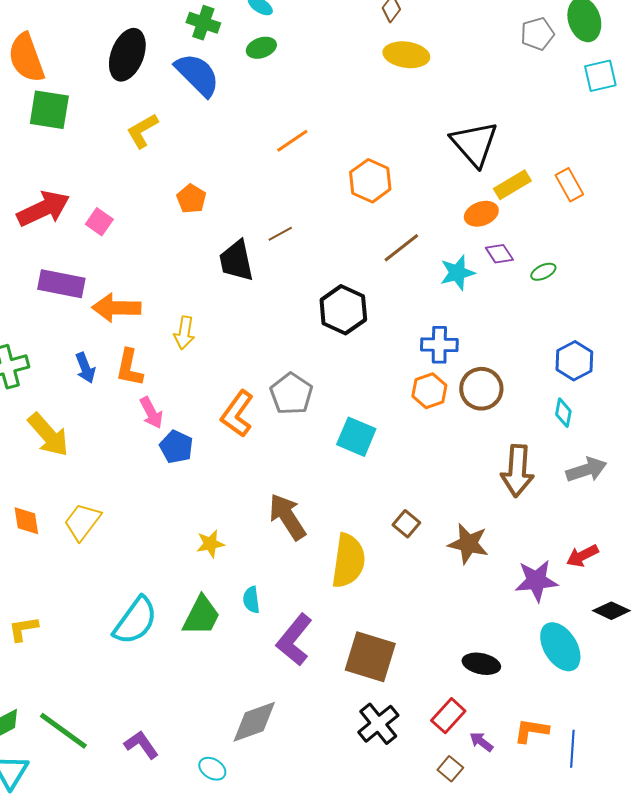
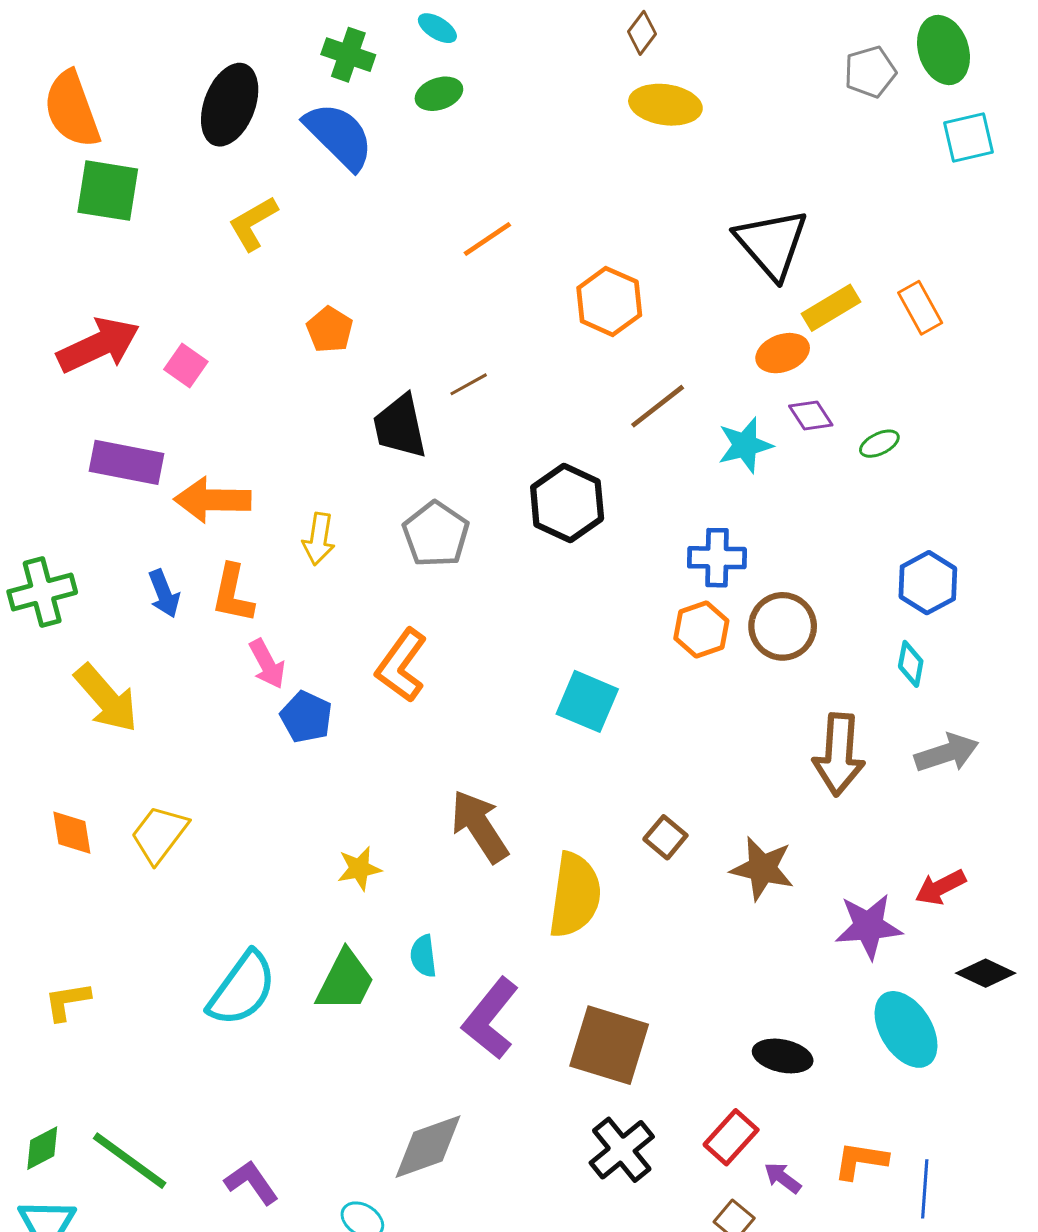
gray pentagon: (291, 394) -> (436, 534), moved

